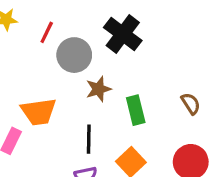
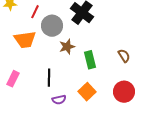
orange trapezoid: (39, 112) -> (25, 40), moved
black line: (89, 139) -> (49, 78), moved

